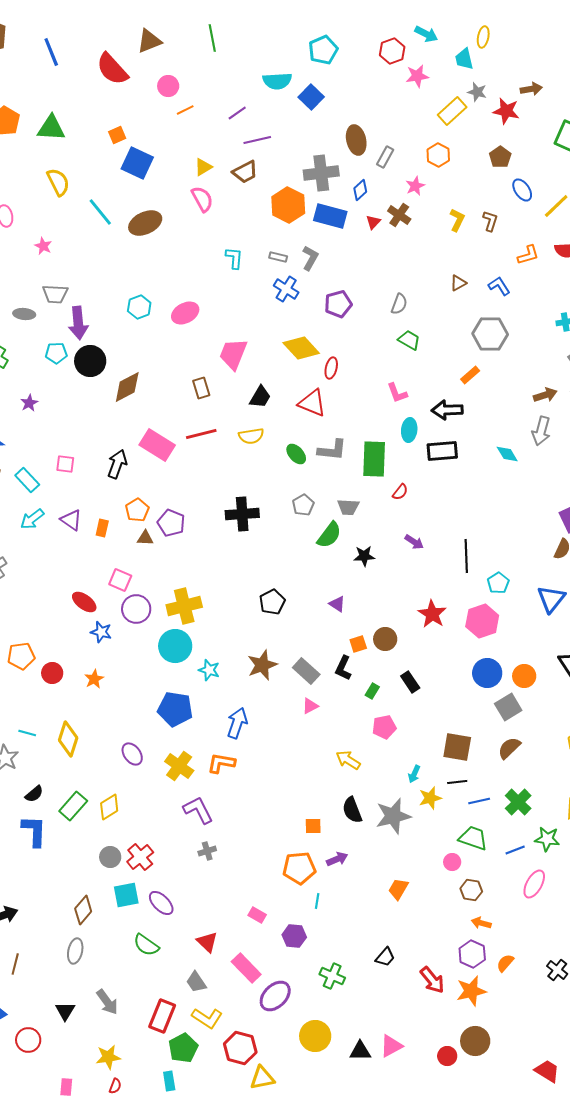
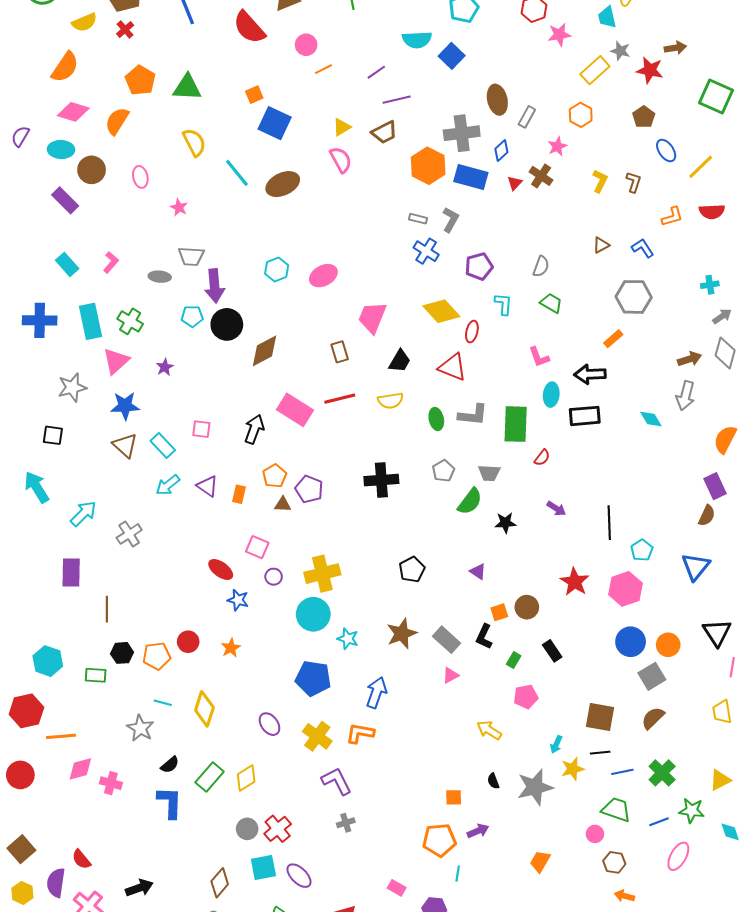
cyan L-shape: (234, 258) -> (503, 304), moved
green ellipse: (296, 454) -> (436, 419), turned 30
purple circle: (136, 609) -> (274, 577), size x0.6
orange pentagon: (21, 656) -> (157, 656), moved
black semicircle: (352, 810) -> (493, 781), size x0.6

